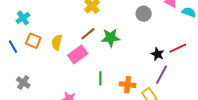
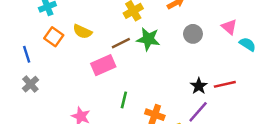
green star: (111, 38) -> (148, 39), moved
yellow semicircle: (57, 42) -> (82, 32), moved, turned -91
blue line: (13, 47) -> (27, 54), moved

